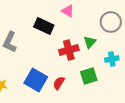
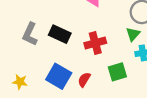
black rectangle: (44, 26) -> (60, 34), moved
green triangle: (90, 42) -> (133, 34), moved

